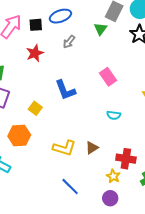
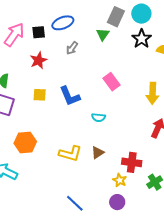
yellow square: (35, 108) -> (40, 95), moved, turned -32
cyan semicircle: (114, 115) -> (99, 117), moved
blue line: (70, 186) -> (75, 203), moved

